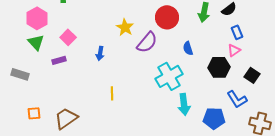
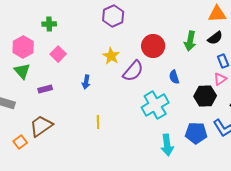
pink square: (68, 37) -> (58, 54), moved
cyan arrow: (184, 104) -> (167, 145), moved
orange square: (34, 113) -> (20, 142), turned -32
brown trapezoid: (66, 118) -> (41, 126), moved
blue pentagon: (214, 118) -> (196, 133), moved

